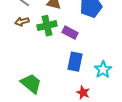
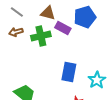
purple rectangle: (70, 33) -> (63, 28), moved

